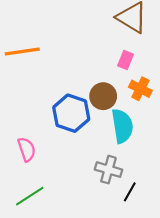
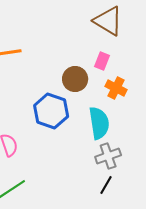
brown circle: (103, 96) -> (75, 79), moved
gray cross: (108, 170) -> (108, 156), moved, turned -35

